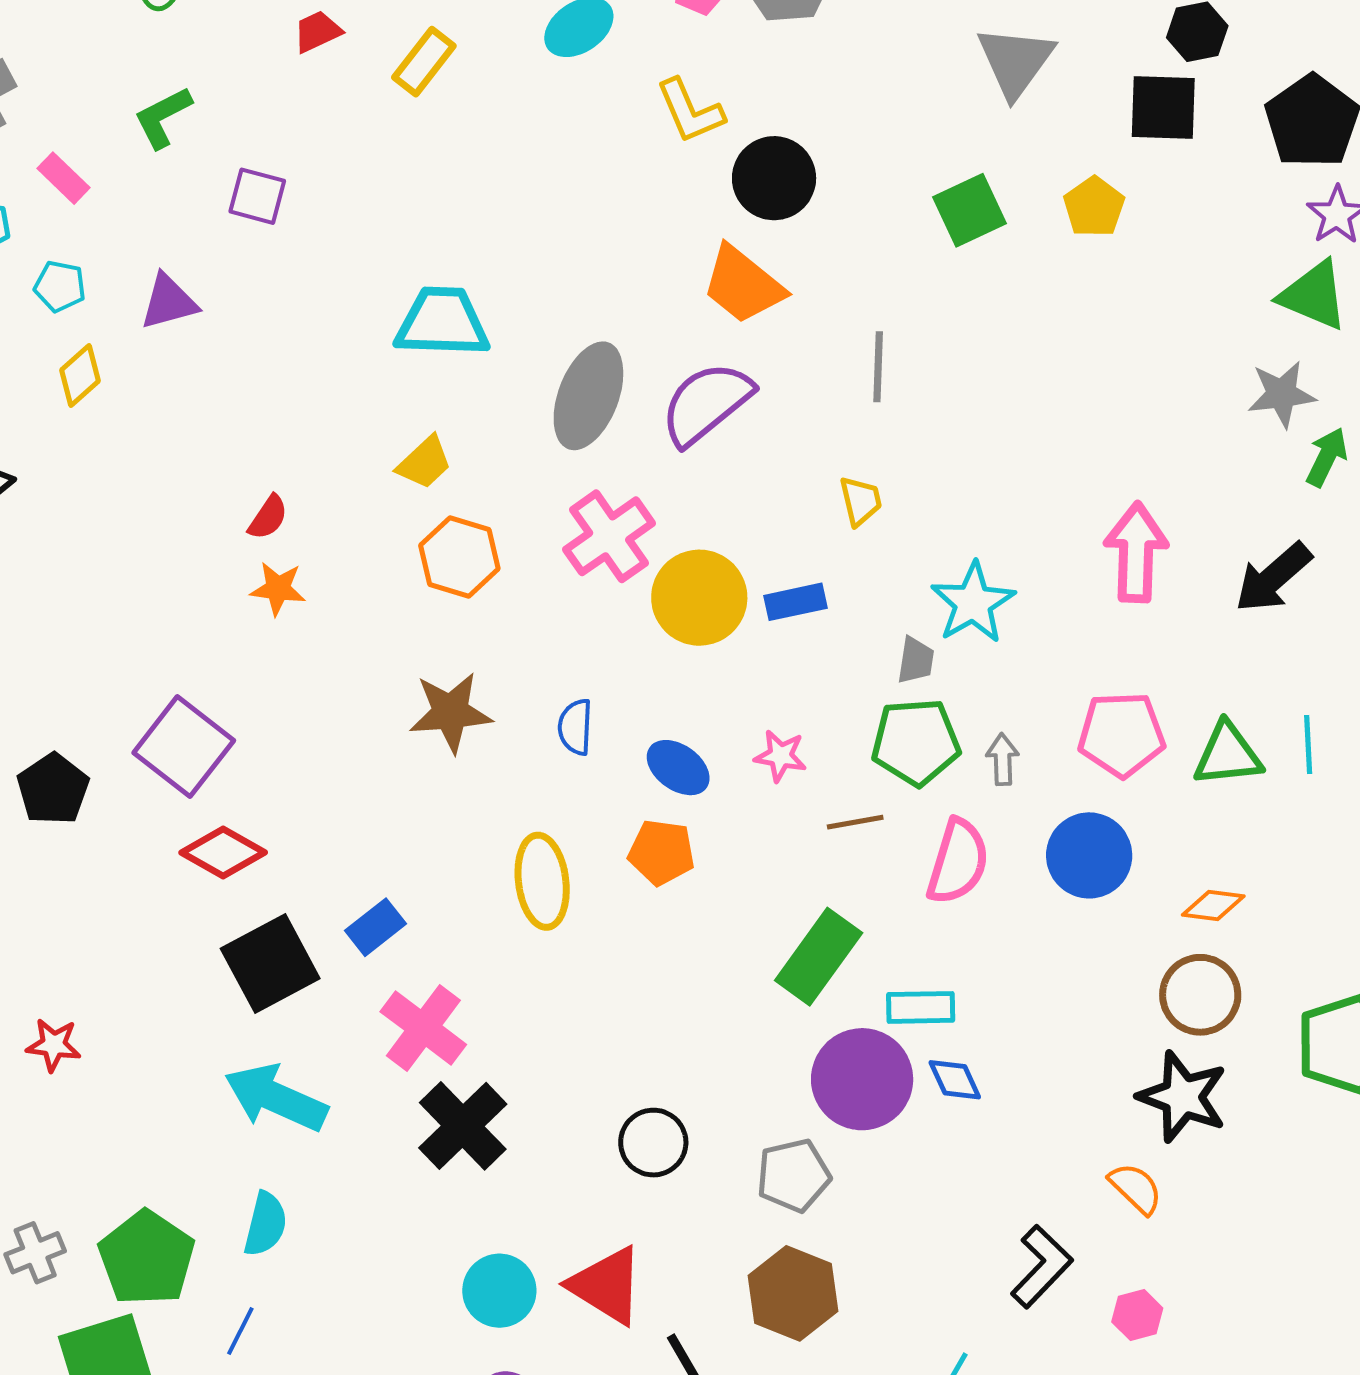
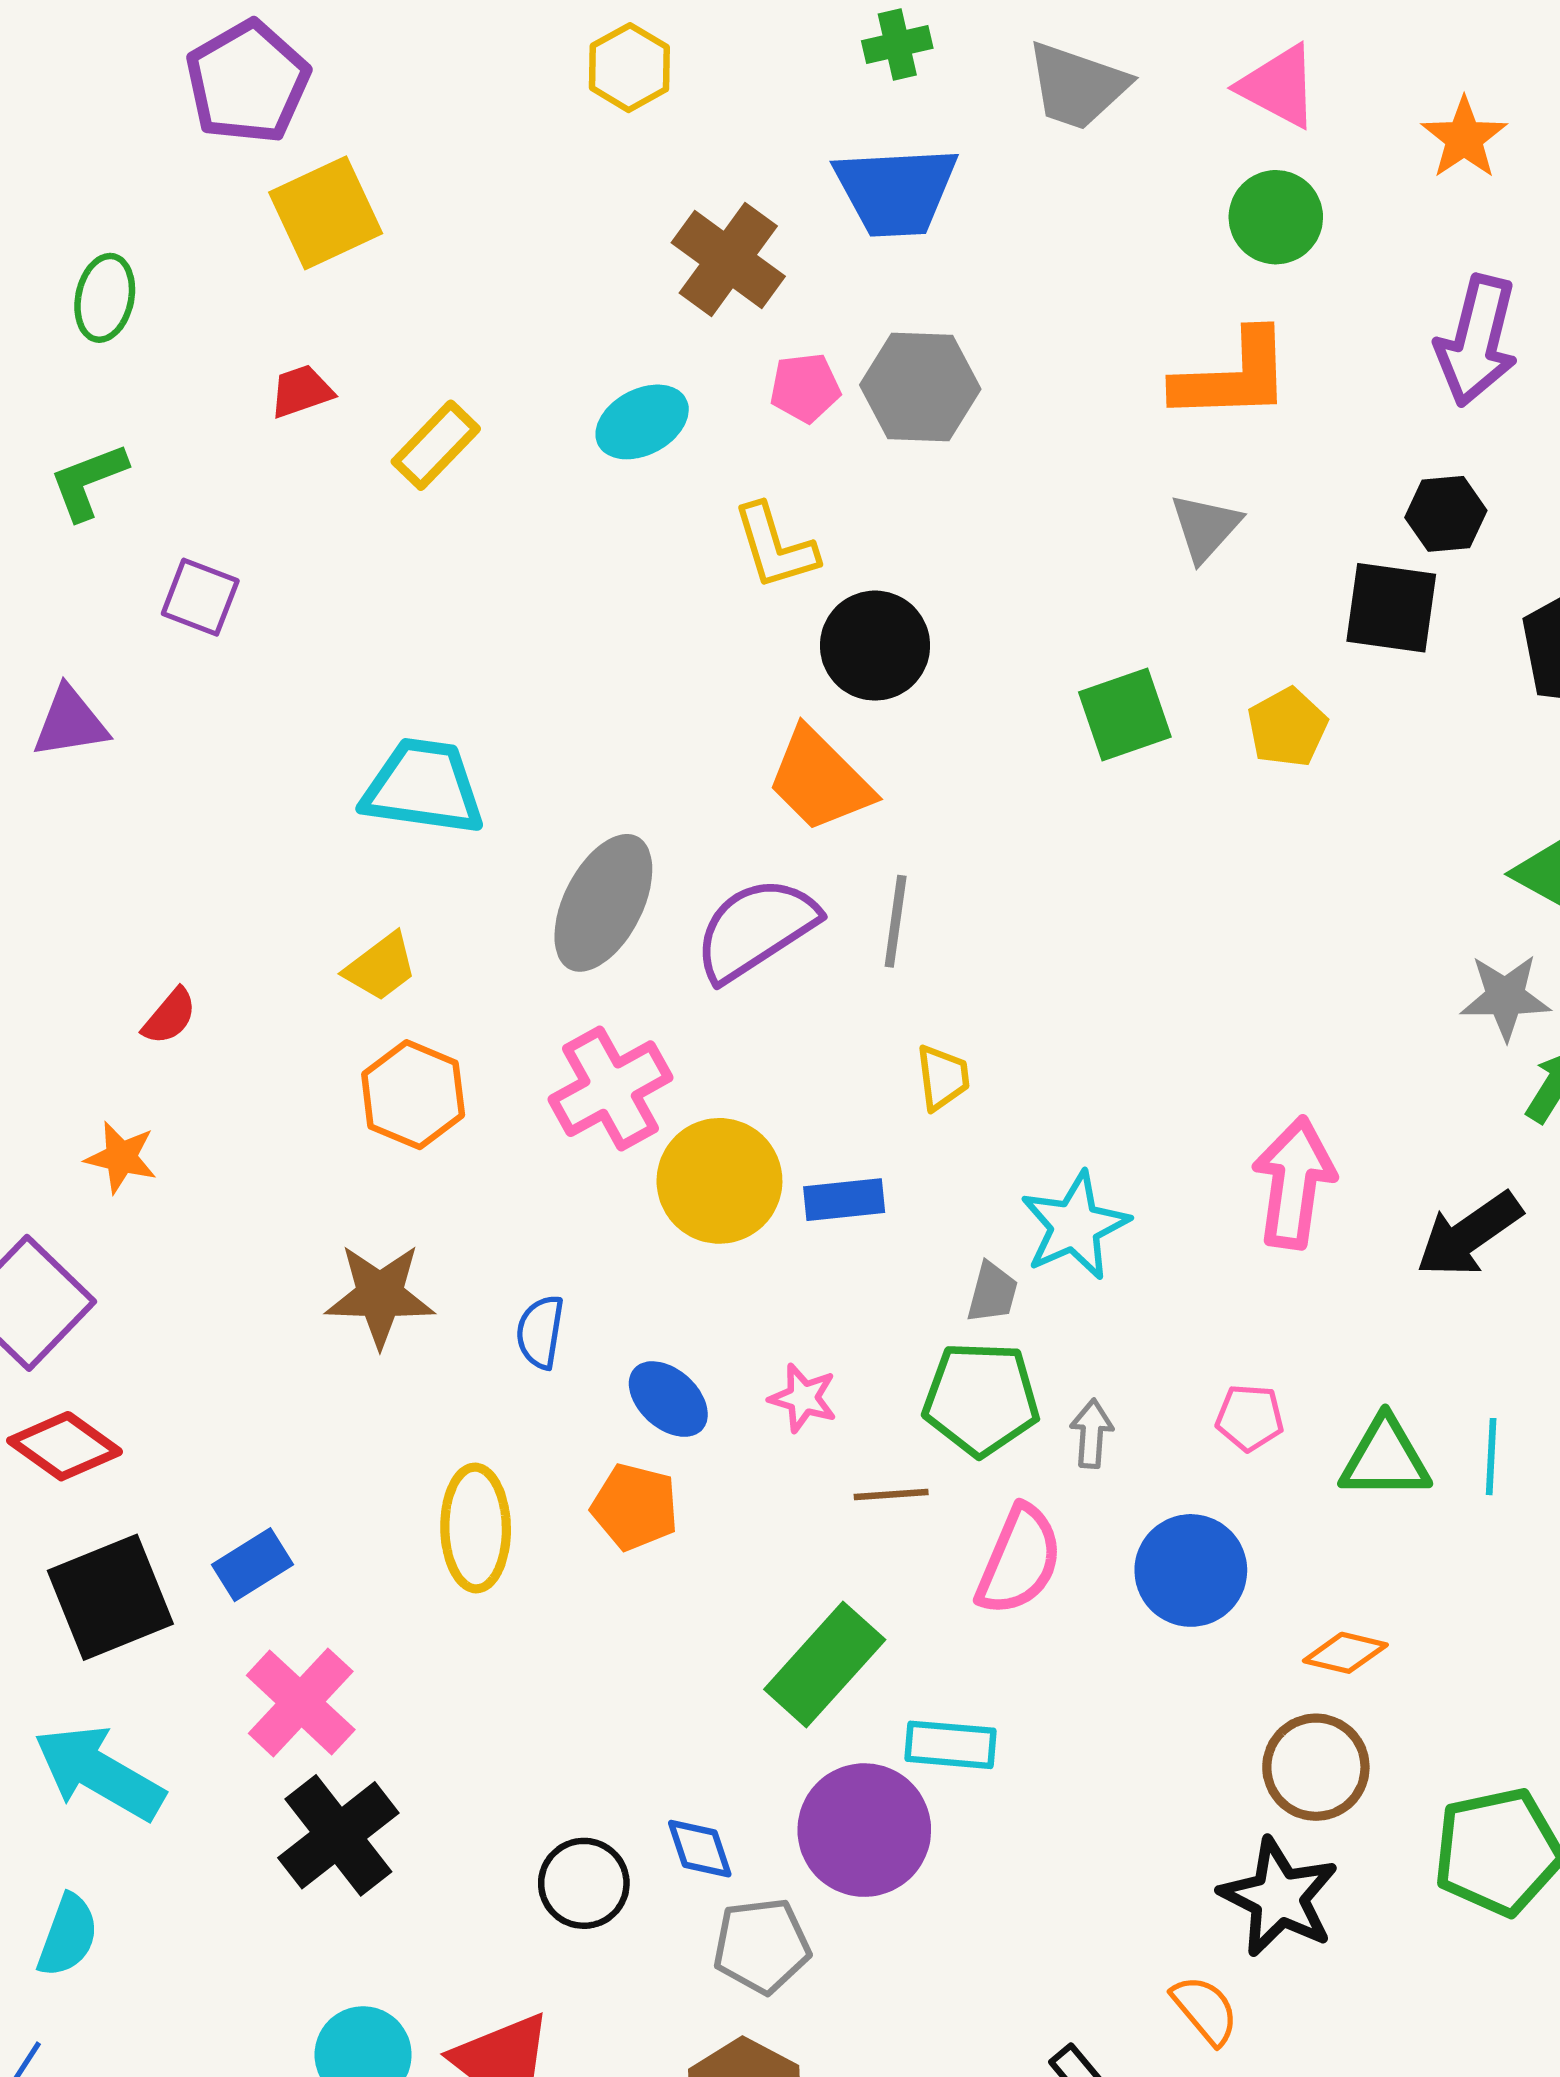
gray triangle: (1015, 61) -> (1205, 527), size x0.7
gray line: (878, 367) -> (896, 921), moved
orange star: (278, 589) -> (121, 1157), moved
pink pentagon: (1121, 735) -> (1250, 1418), size x0.6
blue diamond: (955, 1080) -> (700, 1849), moved

